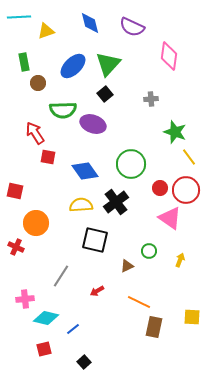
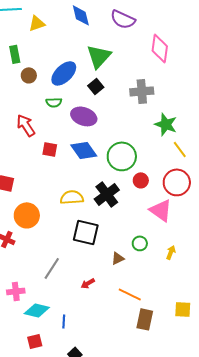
blue ellipse: (73, 66) -> (64, 73), moved
gray cross: (151, 99) -> (142, 91), size x1.6
green semicircle: (63, 110) -> (54, 102), size x0.6
red square: (48, 157) -> (50, 149), moved
blue diamond: (85, 171) -> (84, 150), moved
red circle: (160, 188) -> (141, 180), moved
blue line: (73, 329) -> (64, 321), turned -48

